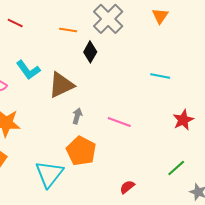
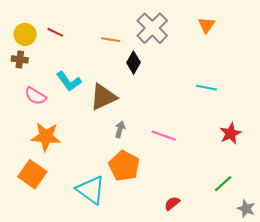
cyan triangle: (49, 174) -> (91, 190), turned -32

